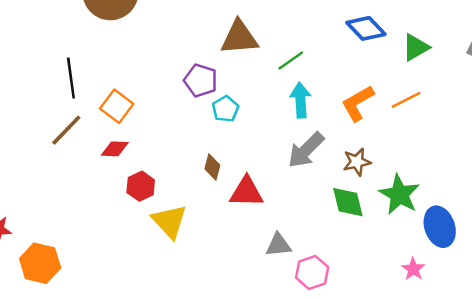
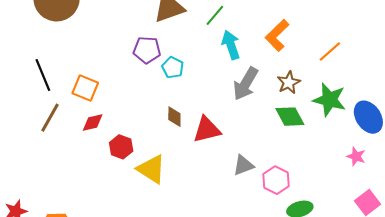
orange line: (406, 100) -> (330, 51), moved

